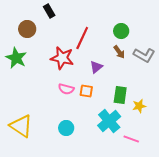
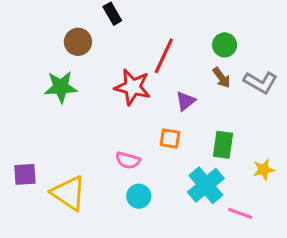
green star: (16, 58) -> (61, 87), turned -30
pink semicircle: (66, 89) -> (128, 160), moved
yellow star: (139, 106) -> (264, 170), moved

